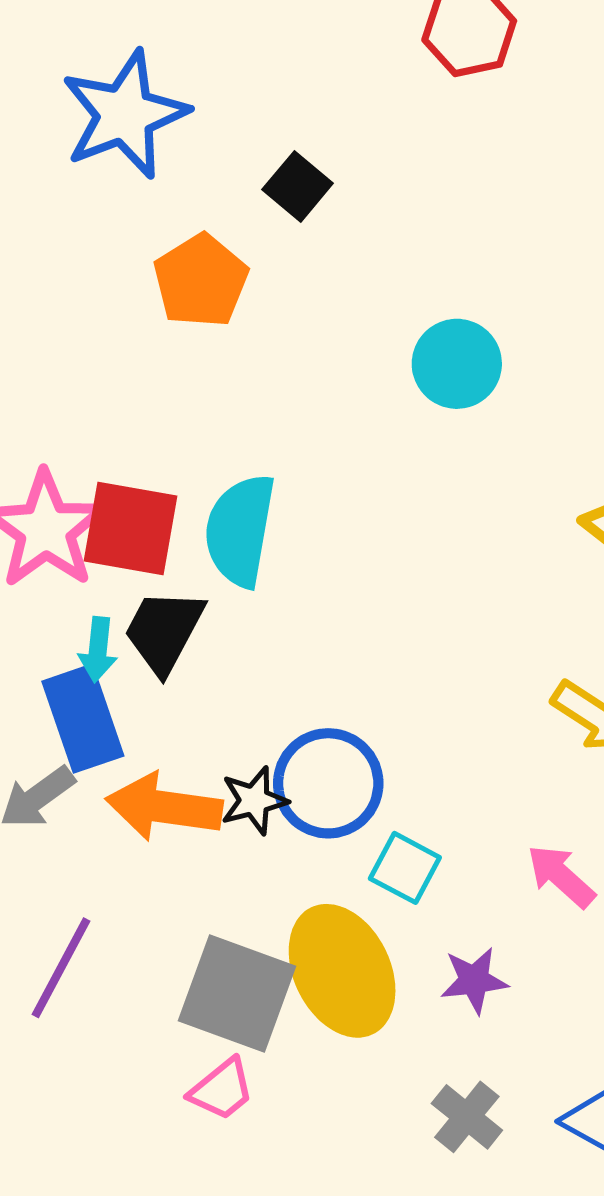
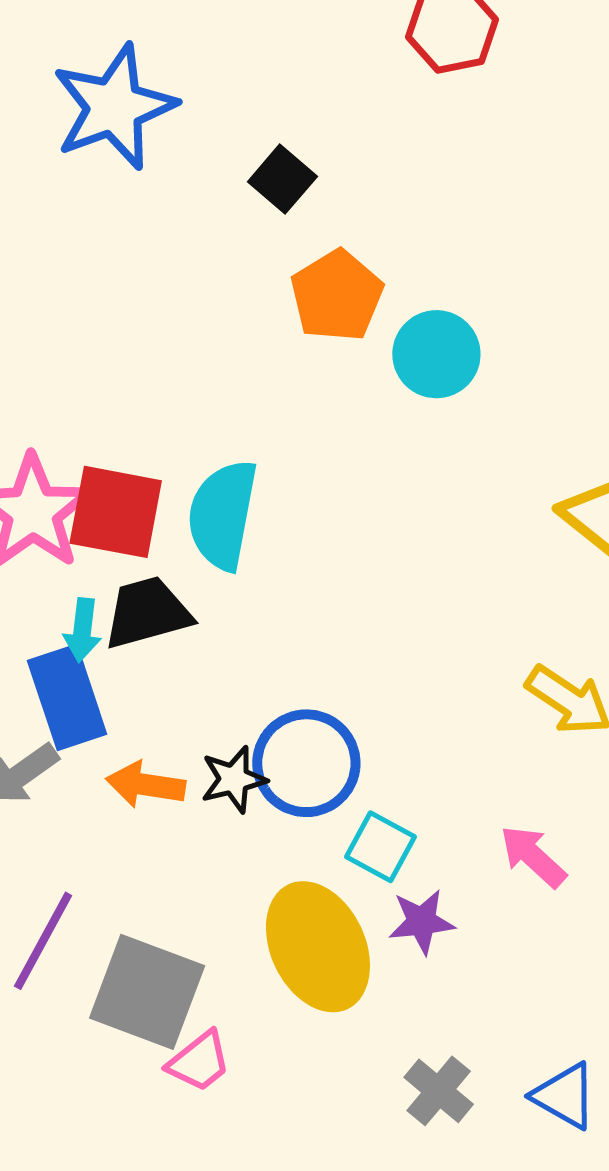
orange pentagon: (201, 281) -> (337, 296), moved
black trapezoid: (164, 631) -> (147, 613), turned 46
orange arrow: (164, 807) -> (146, 785), size x0.7
purple star: (474, 980) -> (422, 922), moved
gray square: (237, 993) -> (147, 992), moved

